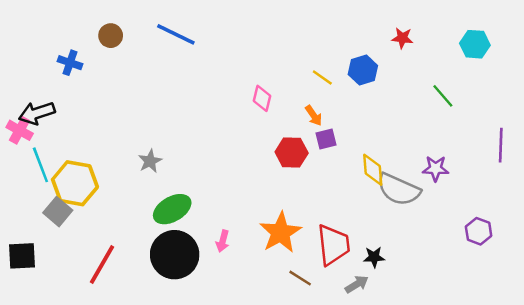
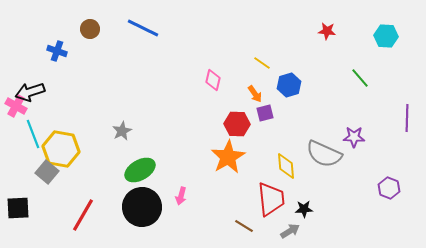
blue hexagon: (363, 70) -> (289, 85), moved
yellow diamond: (373, 170) -> (286, 166), moved
orange star: (280, 232) -> (228, 157), moved

